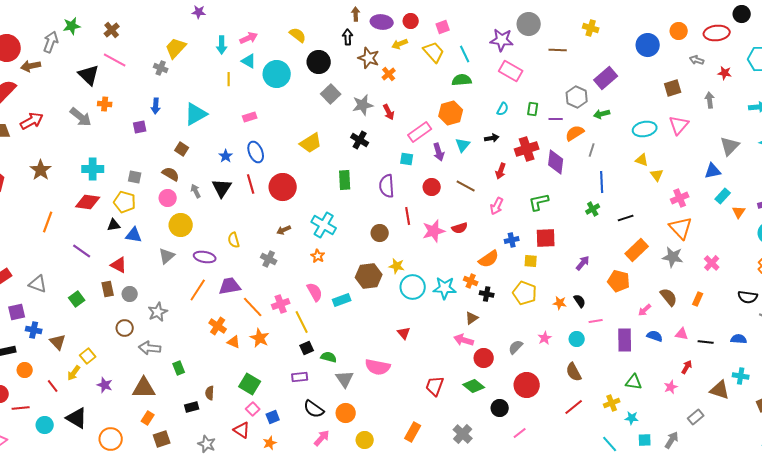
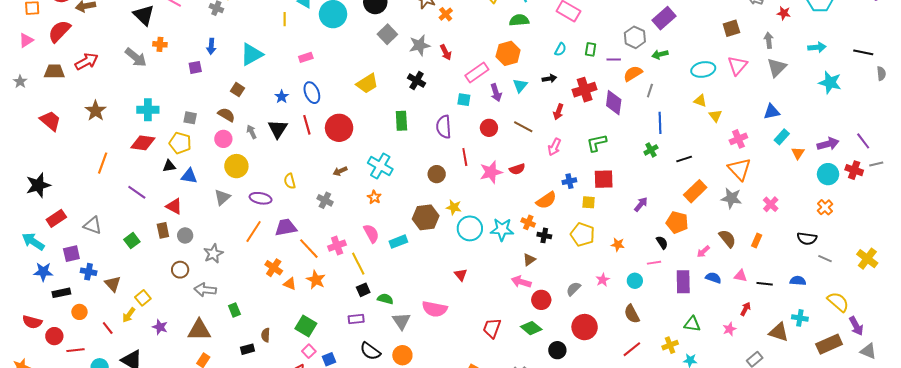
gray triangle: (730, 146) -> (777, 67), moved
black semicircle: (580, 301) -> (662, 243), moved

